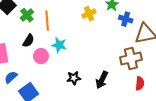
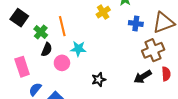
green cross: (27, 15) -> (41, 32), moved
blue cross: (126, 19) -> (136, 24), moved
black arrow: (102, 80) -> (143, 77), moved, turned 42

